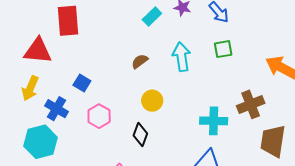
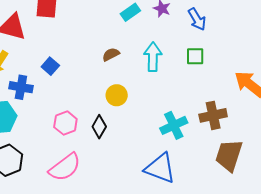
blue cross: (57, 109) -> (21, 87), turned -30
pink hexagon: (99, 116) -> (65, 123), moved
cyan cross: (214, 121) -> (174, 125), turned -36

